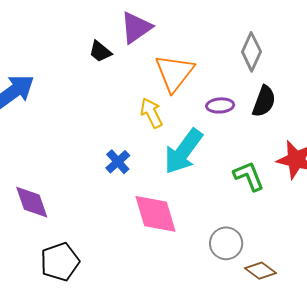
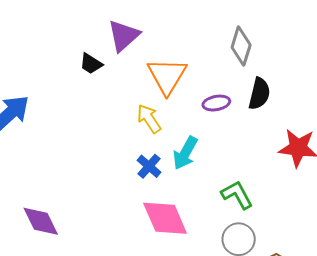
cyan arrow: (183, 151) -> (185, 153), size x0.7
blue cross: (118, 162) -> (149, 166), moved
green L-shape: (249, 176) -> (237, 195), moved

